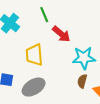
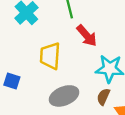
gray ellipse: (34, 87) -> (64, 96), moved

